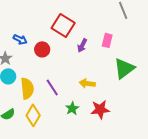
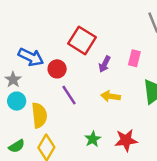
blue arrow: (20, 39) -> (31, 57), size x1.5
yellow arrow: (87, 83) -> (111, 96), moved
purple line: (52, 87) -> (69, 95), moved

